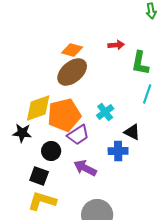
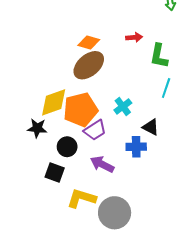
yellow L-shape: (42, 201) -> (82, 198), moved

